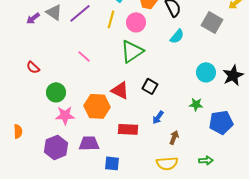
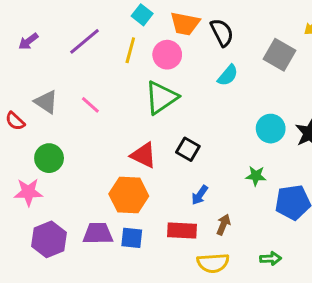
gray triangle: (54, 12) -> (46, 102), moved
purple arrow: (33, 18) -> (28, 41), moved
orange hexagon: (97, 106) -> (129, 195), moved
pink star: (65, 115) -> (28, 192), moved
red rectangle: (128, 129) -> (182, 230), moved
blue square: (112, 163) -> (132, 238), moved

